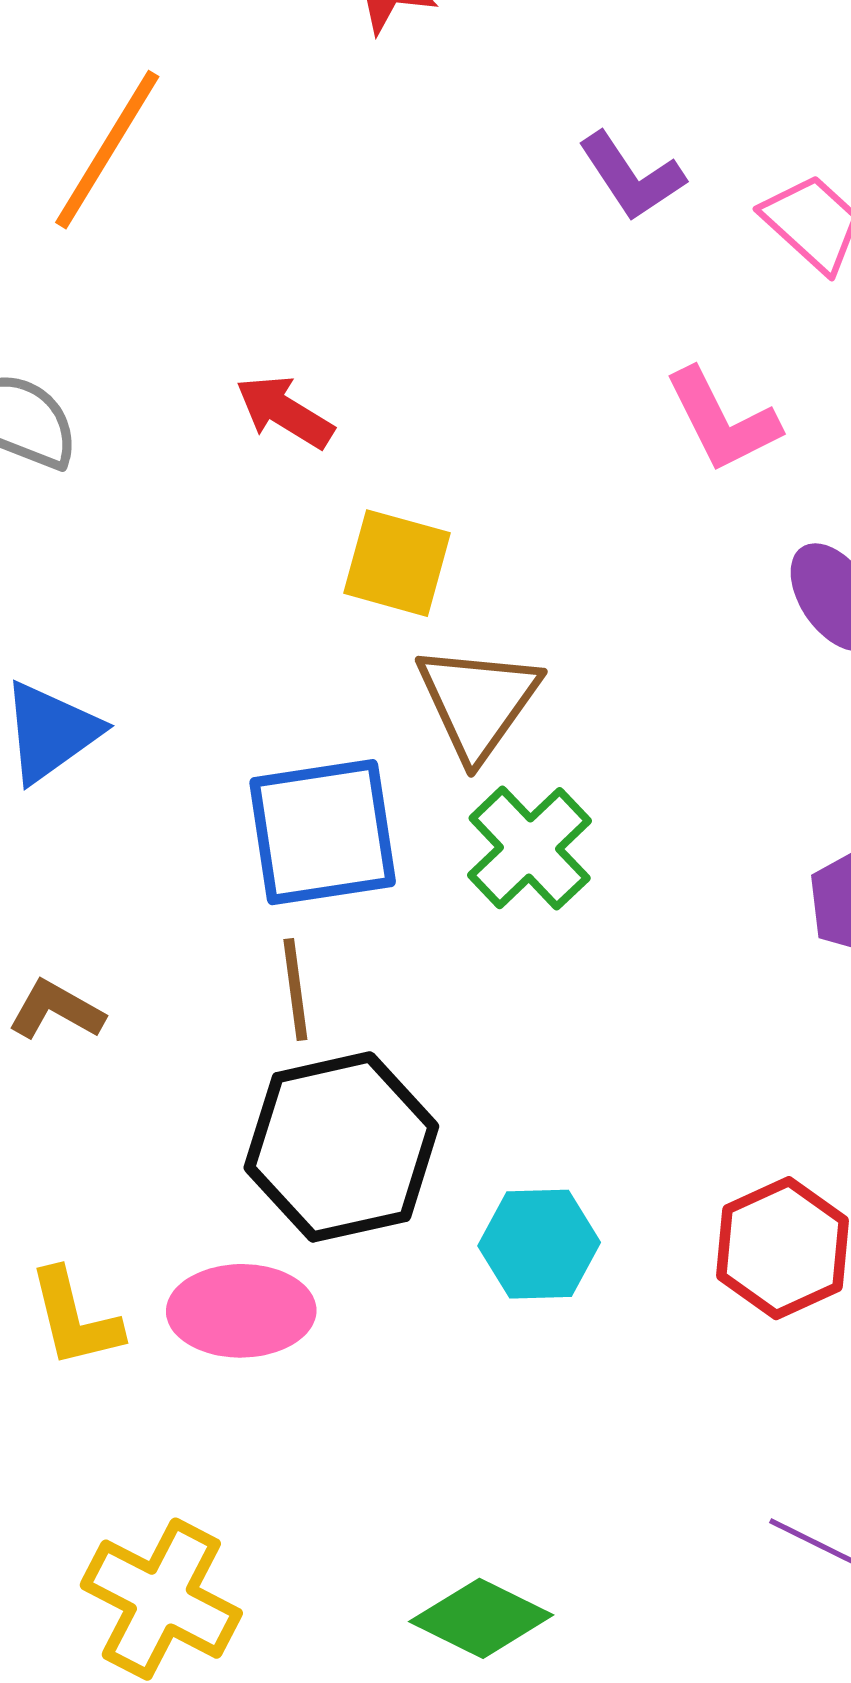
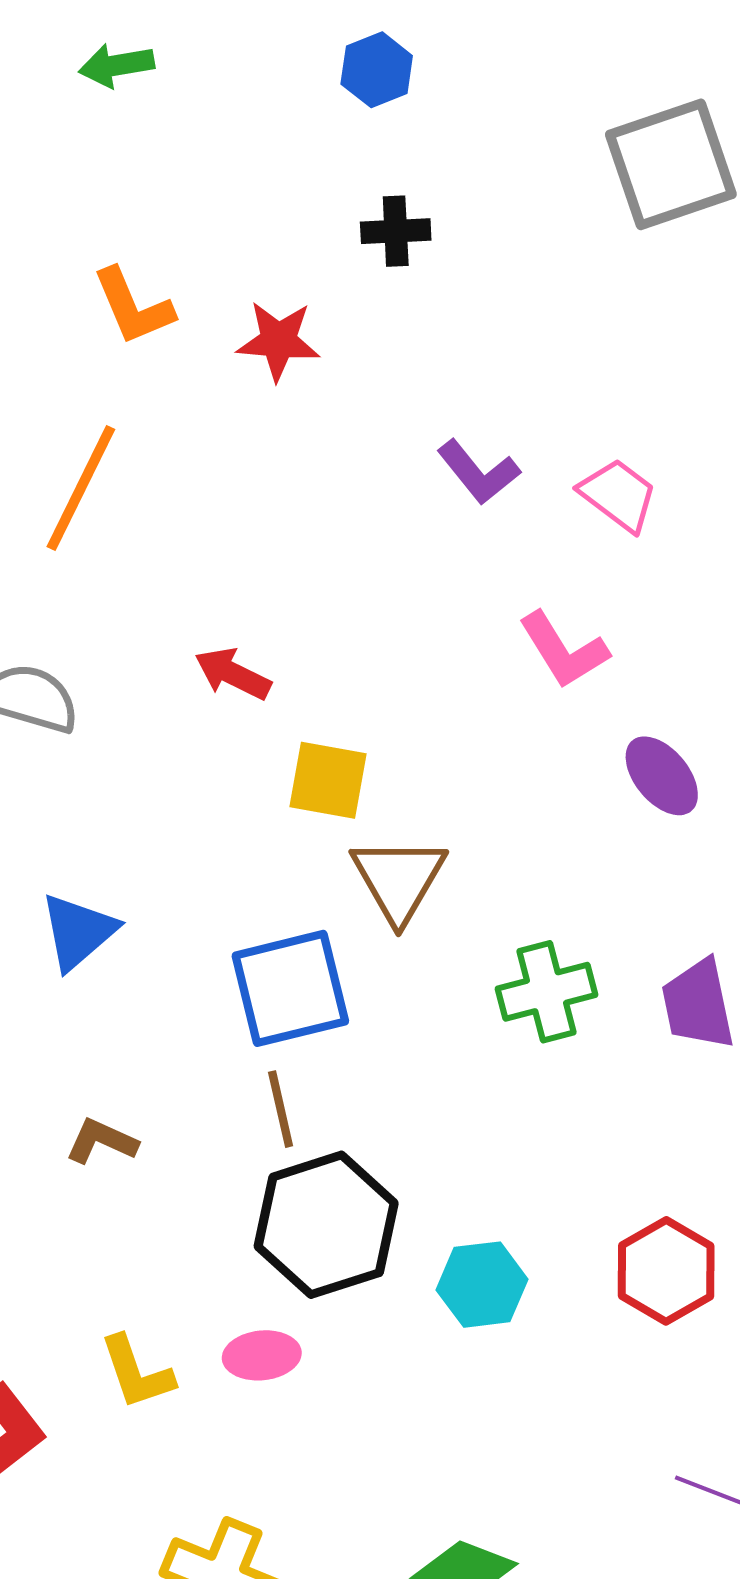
green cross: (530, 848) -> (546, 992), moved, turned 34
pink ellipse: (241, 1311) -> (262, 1355), size x0.7

